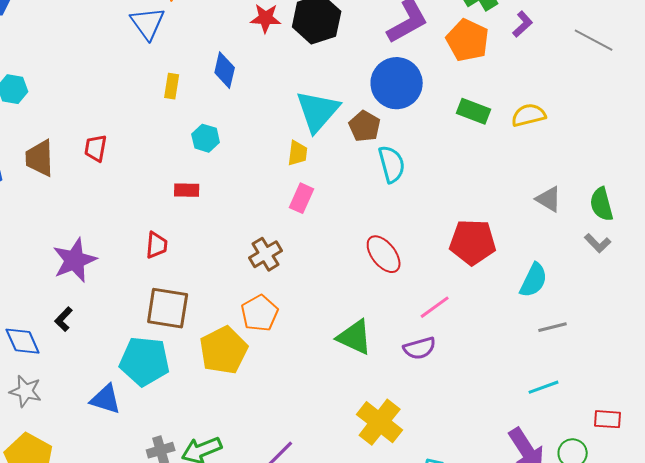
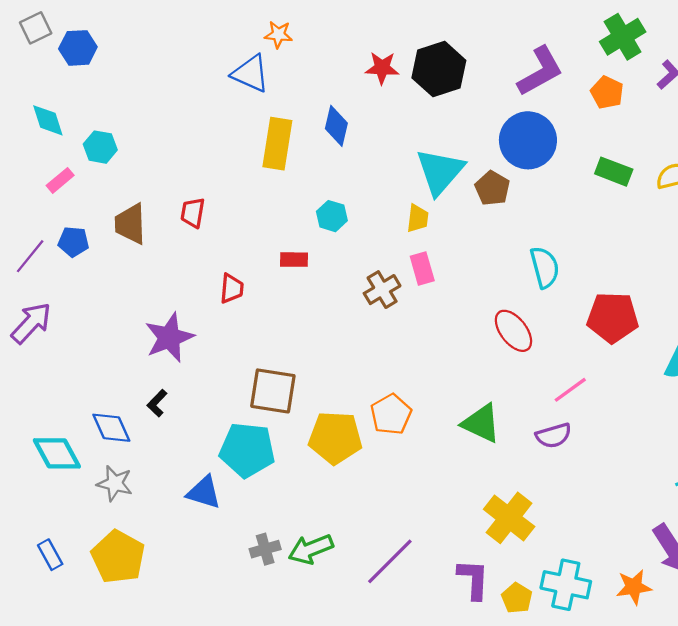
blue triangle: (148, 23) -> (251, 74), turned -30
orange pentagon: (468, 40) -> (607, 92), size x0.7
yellow rectangle: (172, 86) -> (277, 144), size x1.8
cyan hexagon: (206, 138) -> (332, 216), moved
cyan semicircle: (392, 164) -> (545, 267), moved
pink rectangle: (302, 198) -> (422, 268), turned -40
red trapezoid: (157, 245) -> (232, 288), moved
brown cross: (266, 254) -> (382, 290), moved
orange pentagon: (260, 313) -> (391, 414), moved
yellow pentagon: (224, 350) -> (335, 438), turned 30

